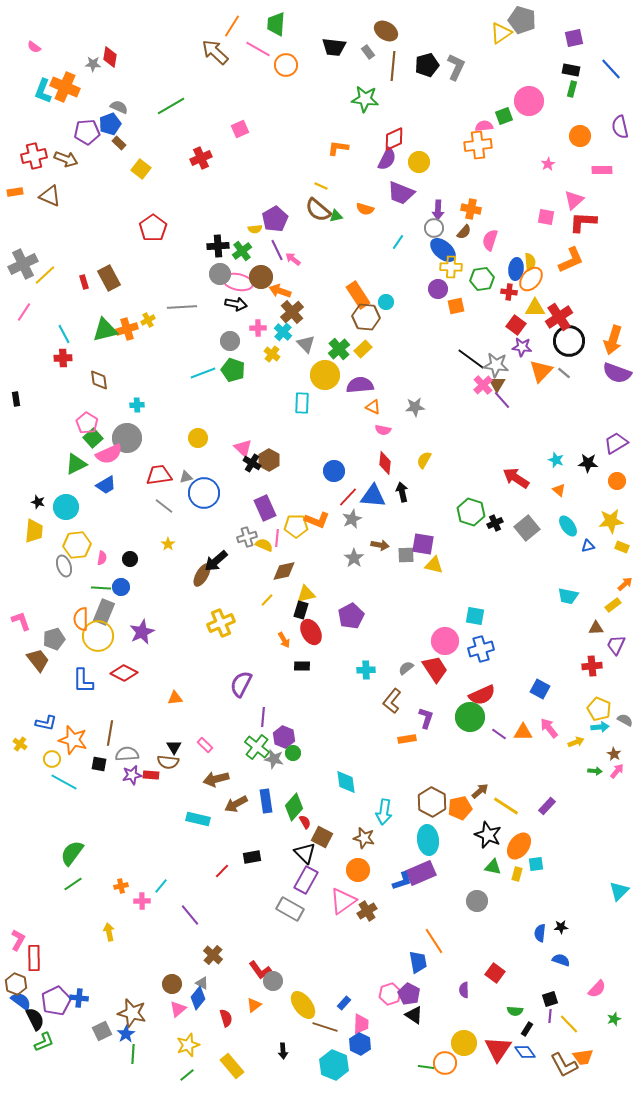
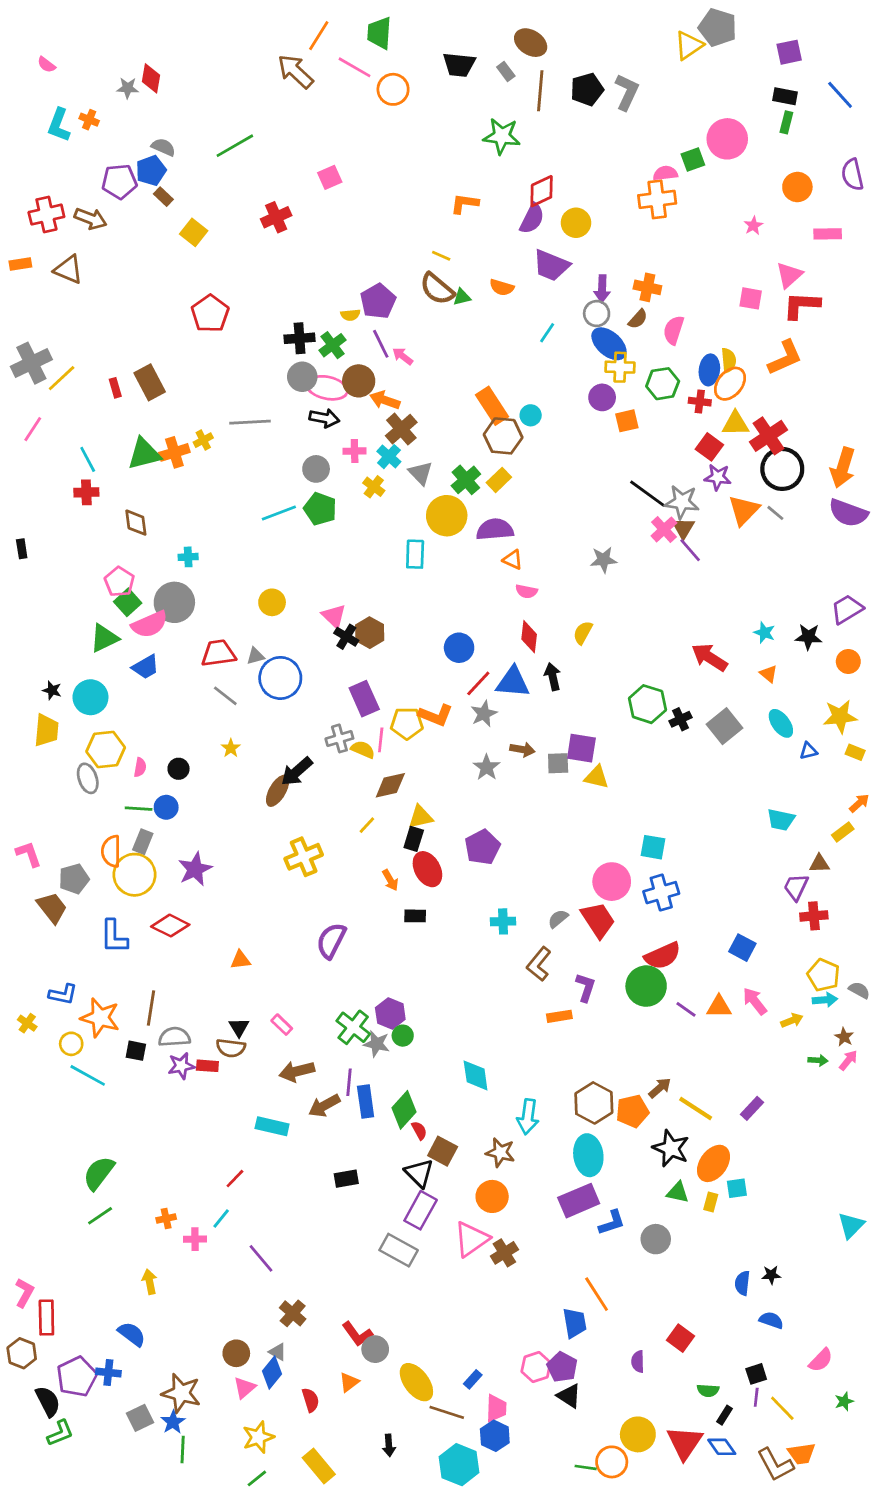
orange cross: (65, 87) -> (89, 120), size x0.5
gray star: (415, 407) -> (603, 560), moved
gray rectangle: (104, 612) -> (143, 842), size x0.7
purple trapezoid: (616, 645) -> (796, 887), moved
purple line: (263, 717) -> (349, 1082), moved
red line: (222, 871) -> (235, 1179), moved
blue L-shape: (402, 881) -> (612, 1223), moved
blue semicircle: (21, 1001) -> (132, 1334), moved

